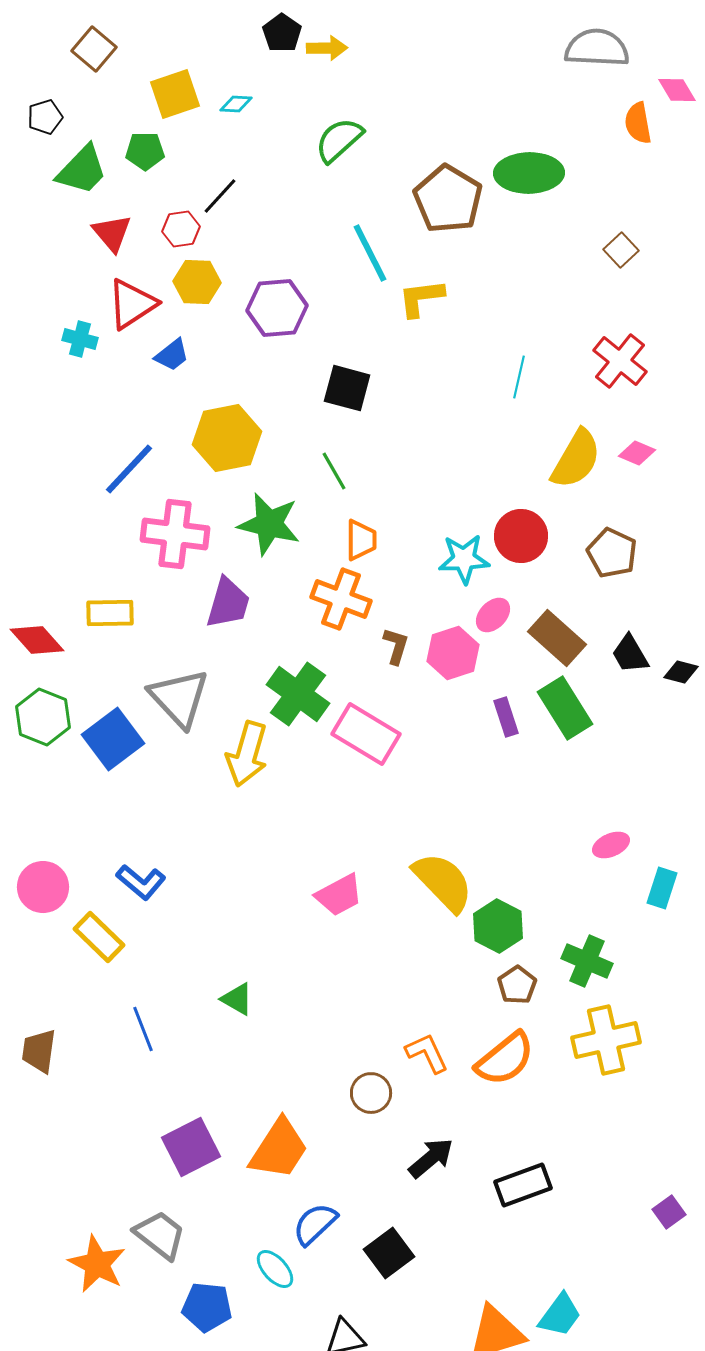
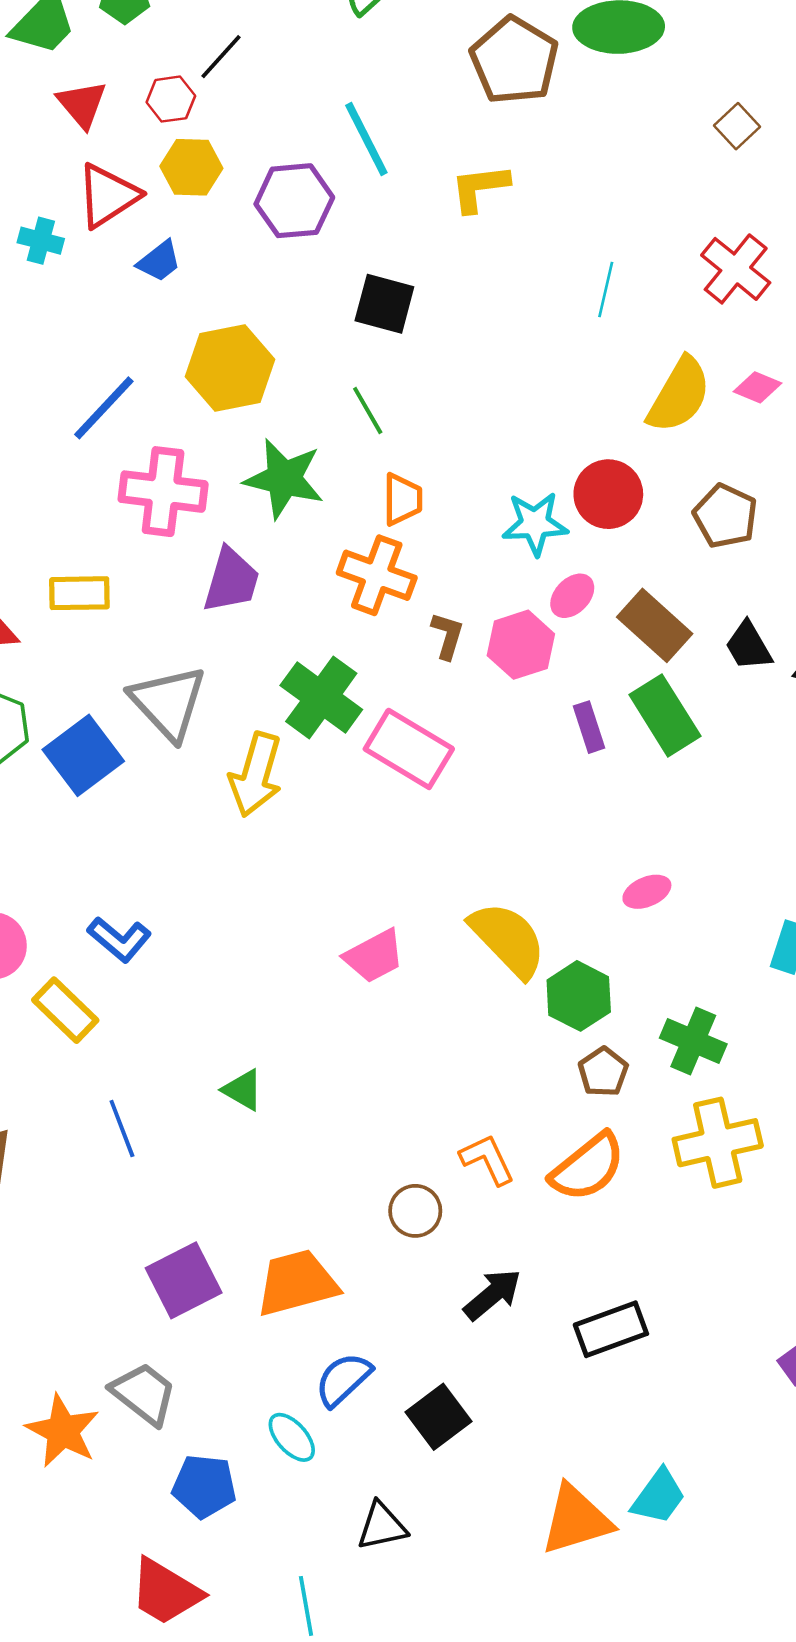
cyan line: (370, 253) -> (366, 139), moved
pink ellipse: (611, 845) -> (647, 892), moved
orange trapezoid: (279, 1149) -> (297, 1283), turned -138

